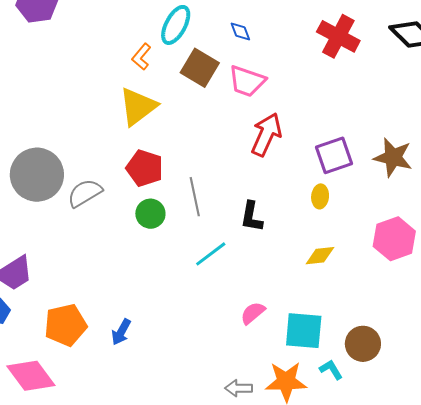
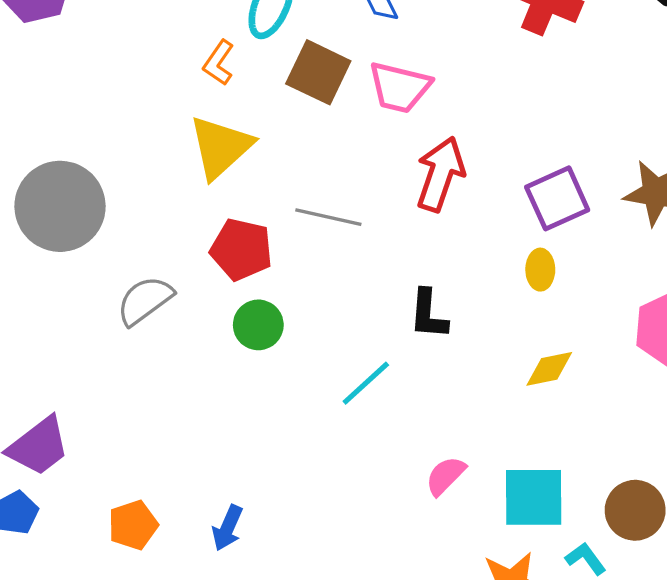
gray circle: (37, 175) -> (60, 206), moved
gray line: (195, 197) -> (328, 217), moved, turned -60
orange pentagon: (65, 325) -> (133, 525), size x0.7

